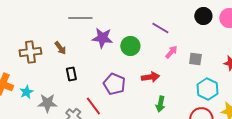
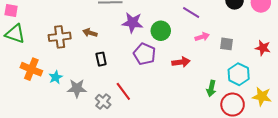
brown arrow: (60, 48) -> (90, 33), turned 144
pink arrow: (171, 52) -> (202, 37), turned 32
purple pentagon: (114, 84) -> (145, 54), moved
green arrow: (160, 104) -> (211, 88), moved

